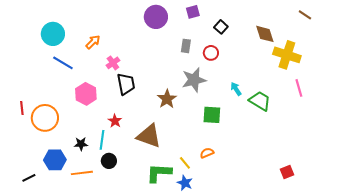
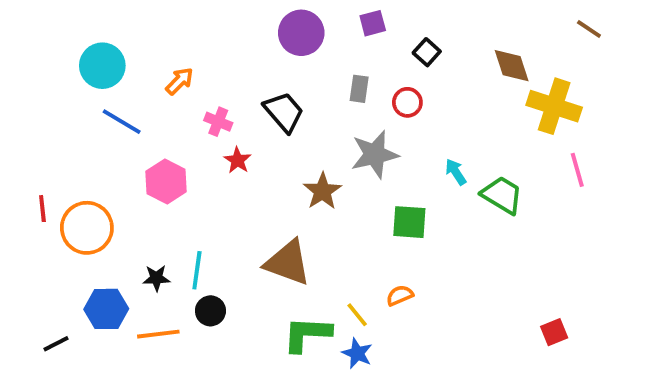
pink cross: (113, 63) -> (218, 122), turned -32
black trapezoid: (126, 84) -> (284, 112), moved, turned -30
red star: (115, 121) -> (237, 160), moved

